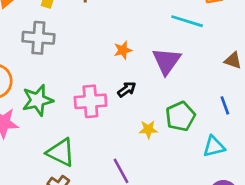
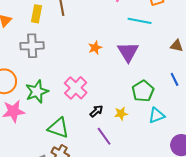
black arrow: (127, 89) -> (96, 111), moved
pink cross: (90, 101) -> (76, 88), turned -35
yellow star: (148, 129) -> (121, 114), moved
cyan triangle: (214, 146) -> (157, 115), moved

